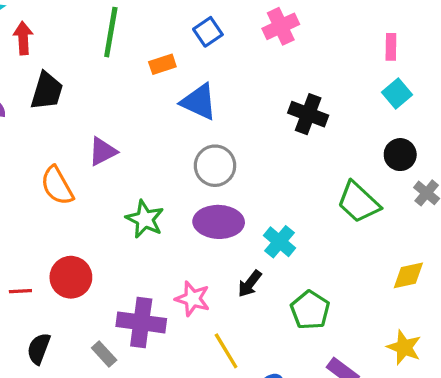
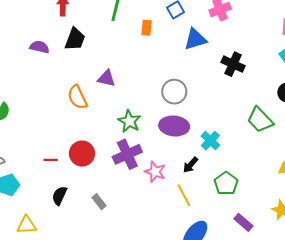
orange rectangle: (162, 64) -> (146, 28), turned -70
blue triangle: (199, 102) -> (195, 39), moved, turned -45
purple triangle: (103, 152) -> (106, 78), turned 36
purple cross: (141, 322) -> (127, 154), moved, turned -36
yellow line: (226, 351) -> (184, 195), moved

